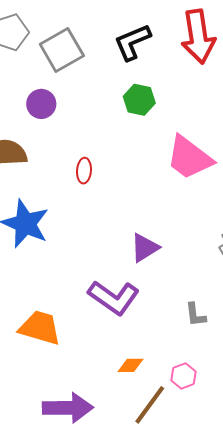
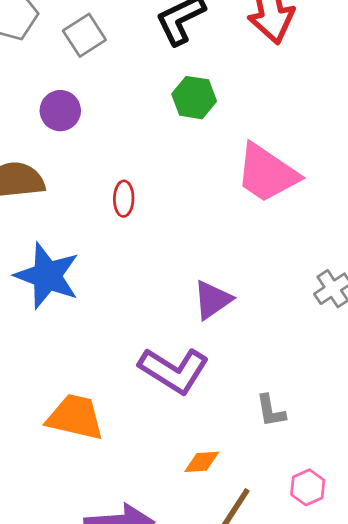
gray square: (62, 50) -> (84, 35), size x0.7
gray L-shape: (195, 315) -> (271, 411), moved
pink hexagon: (184, 376) -> (308, 487), moved

